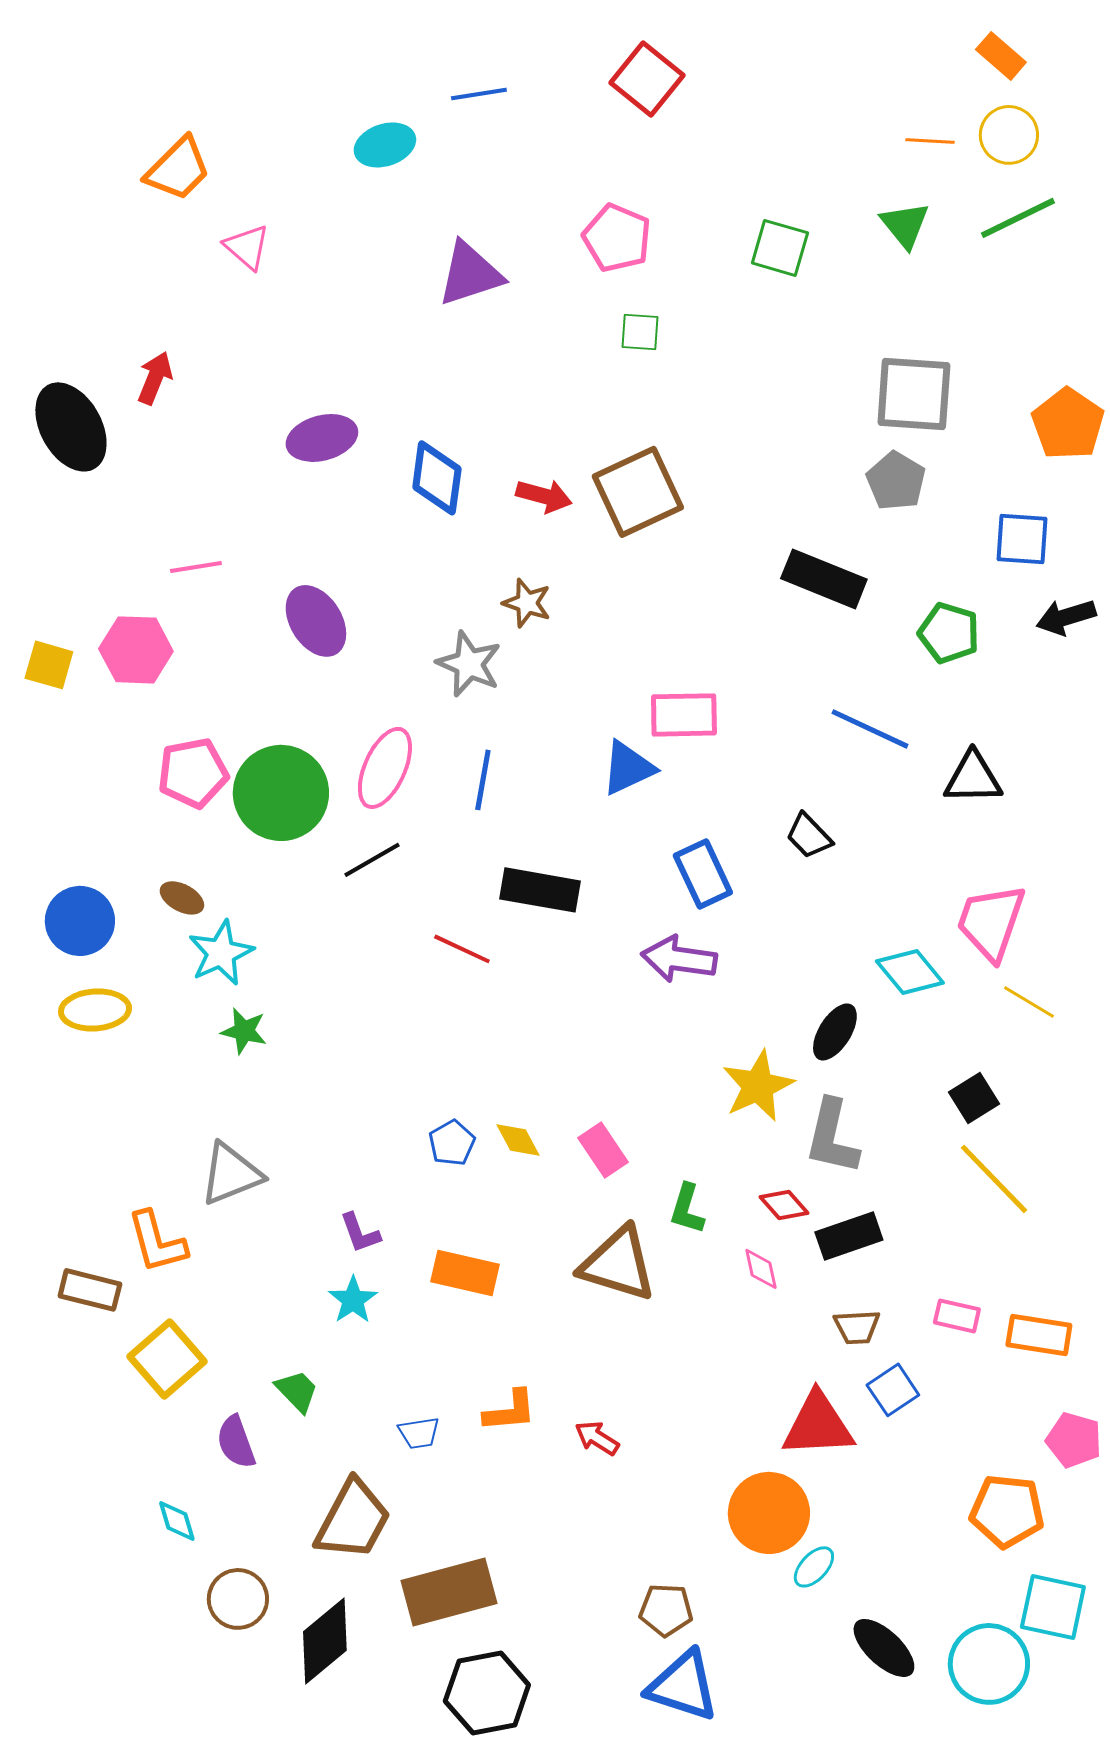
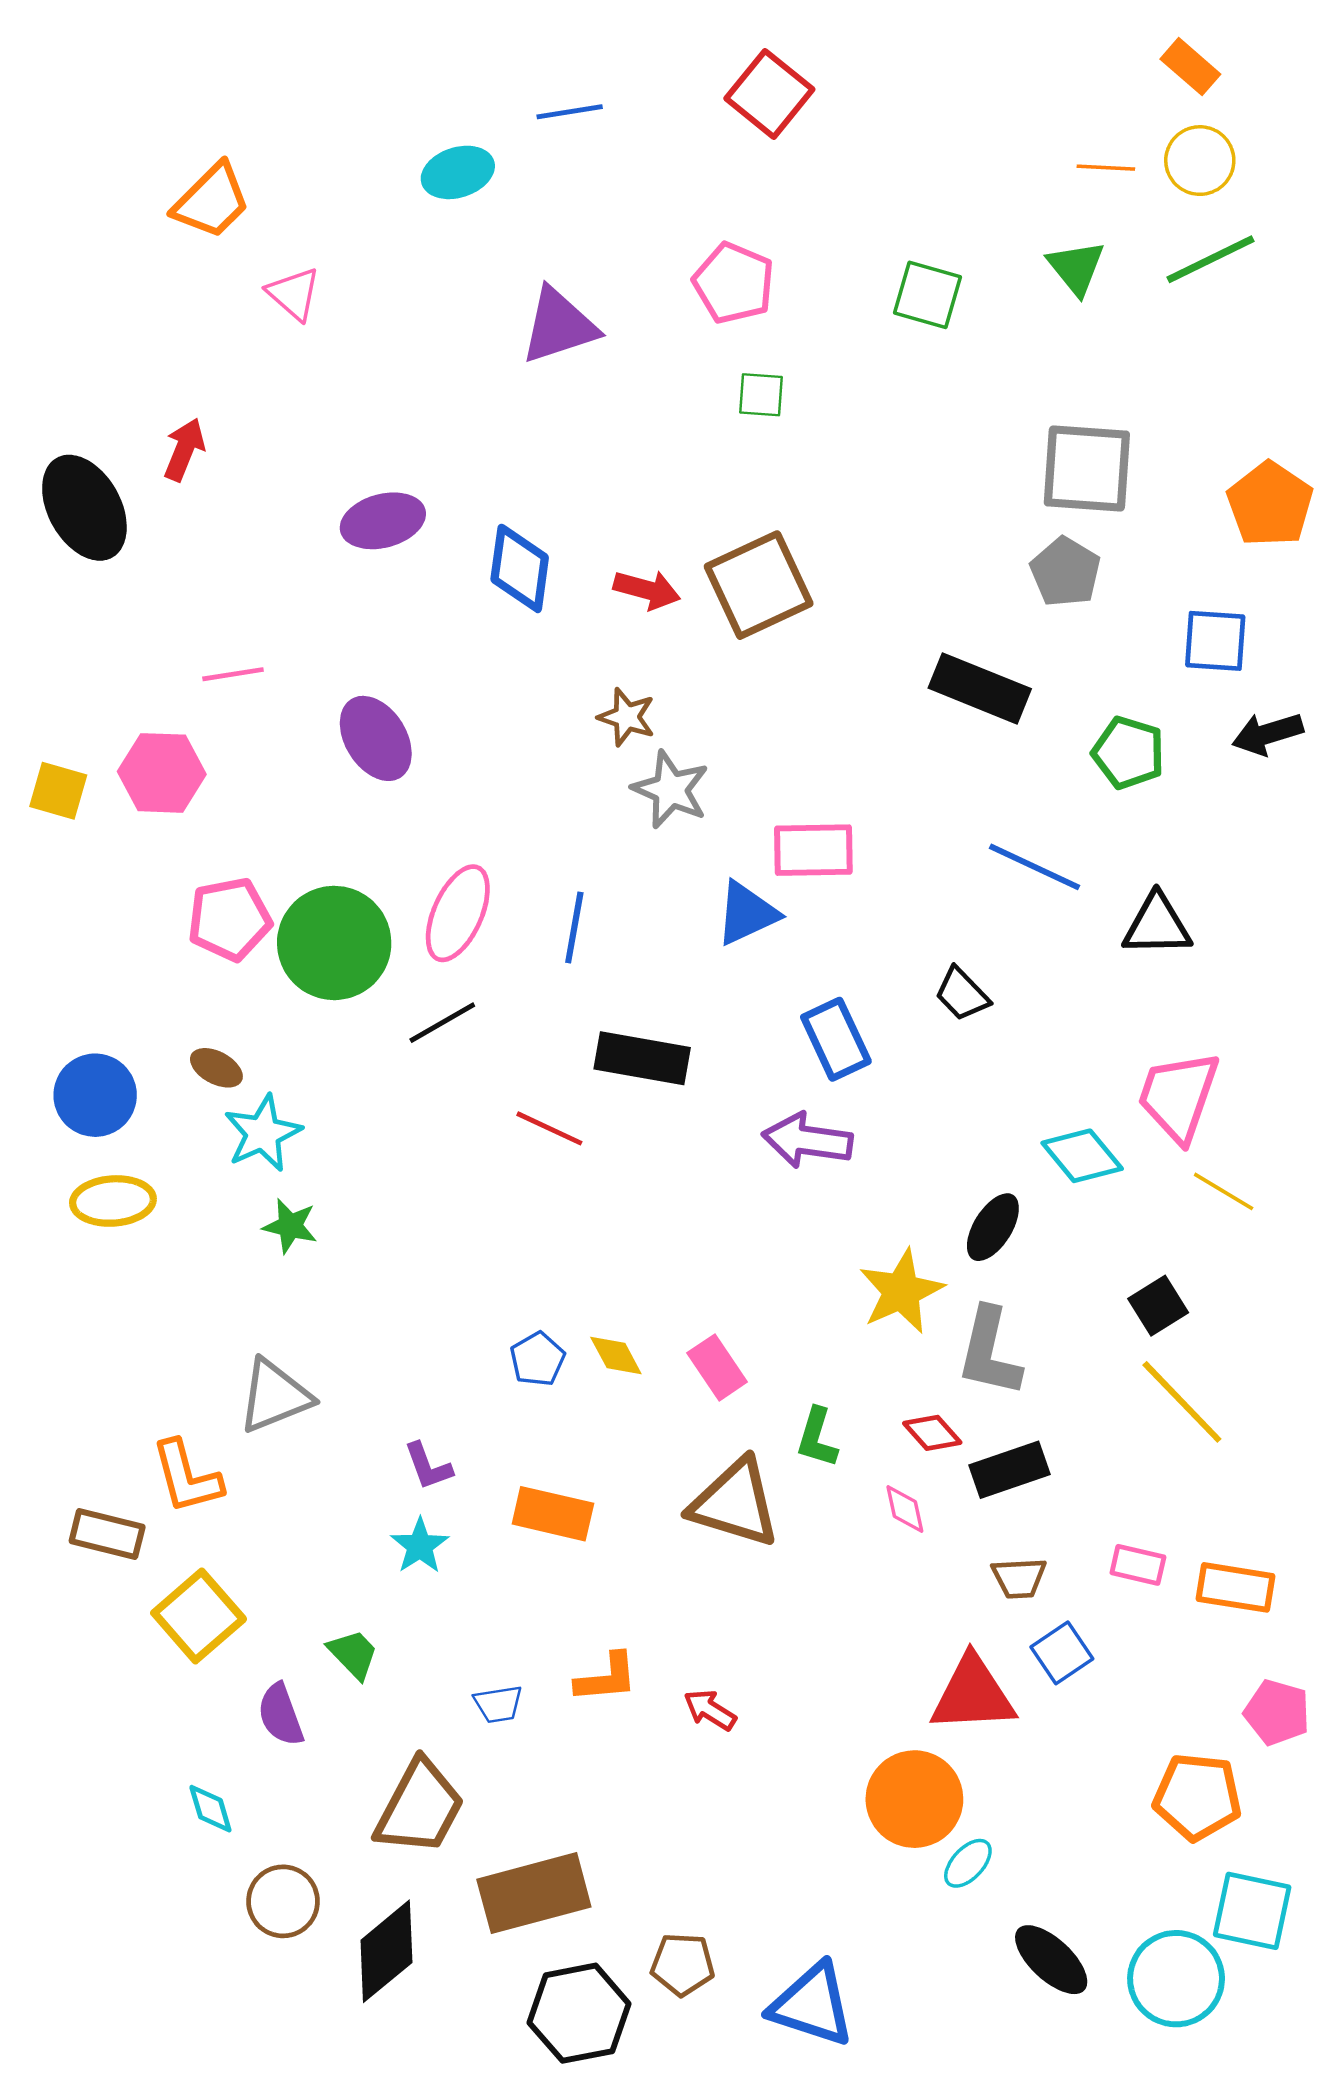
gray star: (469, 664) -> (671, 790), moved
brown pentagon: (666, 1610) -> (683, 1964), moved

